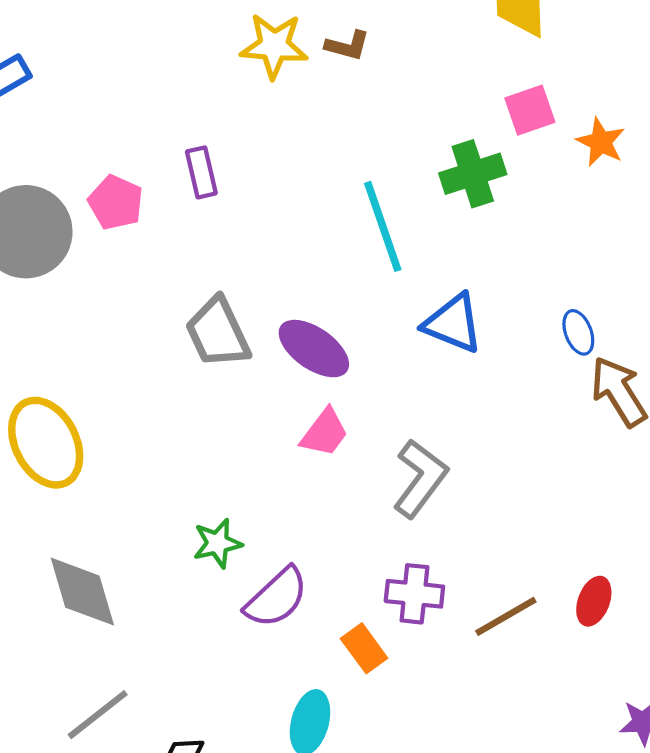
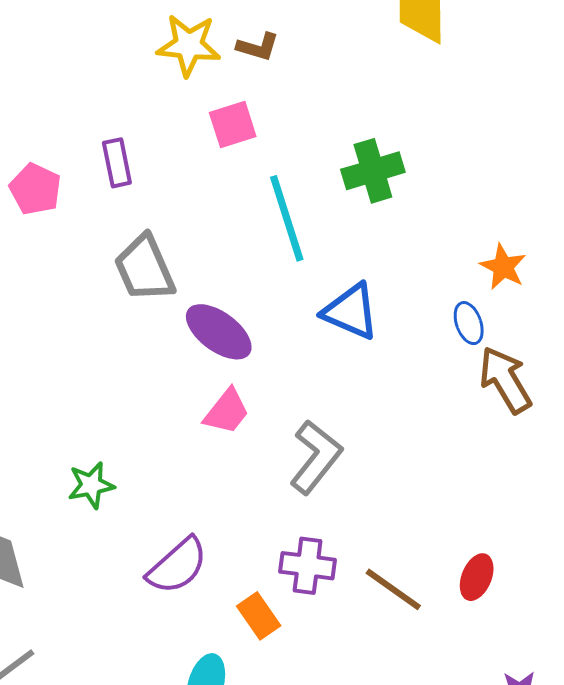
pink square: (530, 110) -> (233, 125), moved
orange star: (601, 142) -> (503, 267), moved
gray trapezoid: (218, 333) -> (145, 268), moved
green star: (217, 543) -> (91, 485), moved
brown line: (506, 616) -> (393, 589), turned 64

